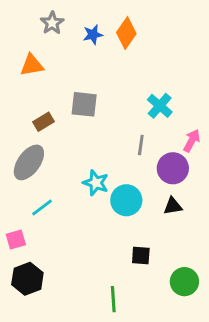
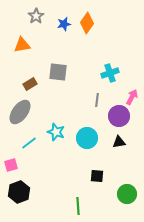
cyan cross: (160, 106) -> (110, 73), turned 30
cyan star: (96, 183) -> (56, 132), moved

